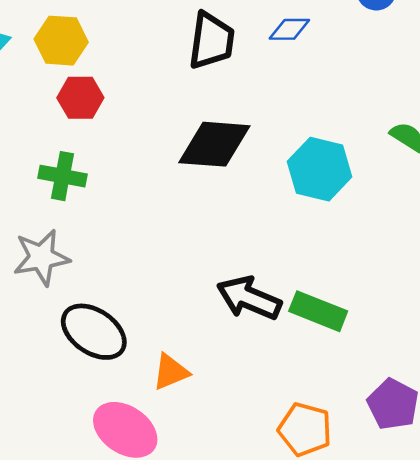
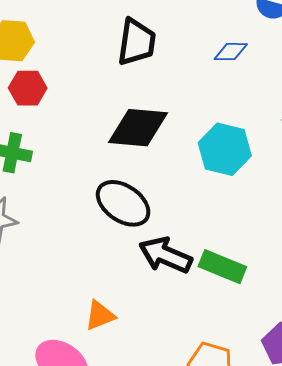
blue diamond: (289, 29) -> (231, 52), moved
black ellipse: (94, 332) -> (123, 203), moved

